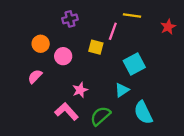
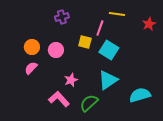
orange circle: (41, 44) -> (32, 47), moved
cyan square: (134, 64) -> (109, 50), moved, turned -30
cyan triangle: (122, 90) -> (108, 80), size x1.5
cyan semicircle: (143, 113) -> (140, 95), moved, turned 100

